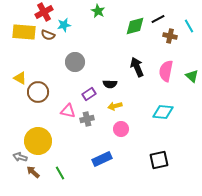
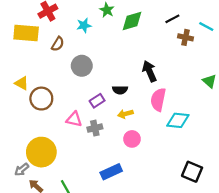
cyan star: (64, 25) -> (84, 25), moved
green diamond: (135, 26) -> (132, 21), moved
cyan line: (189, 26) -> (206, 26), turned -32
brown semicircle: (48, 35) -> (58, 44), moved, turned -80
pink semicircle: (166, 71) -> (158, 100), moved
gray arrow: (20, 157) -> (22, 170), turned -56
black square: (159, 160) -> (192, 172), moved, turned 36

